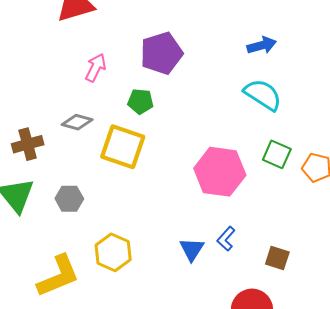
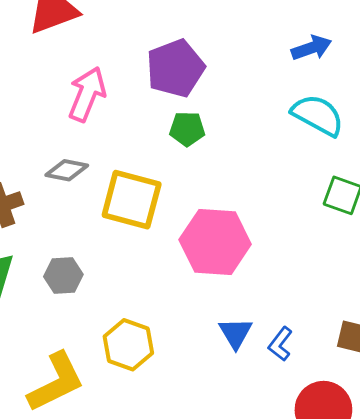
pink arrow: (96, 68) -> (87, 94), size x1.4
green pentagon: (140, 101) -> (187, 129), moved
pink hexagon: (220, 172) -> (215, 242), moved
blue L-shape: (226, 239) -> (280, 344), moved

